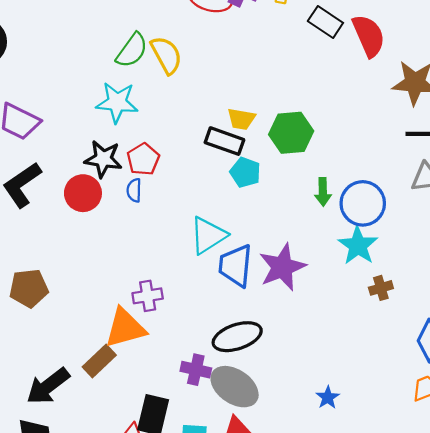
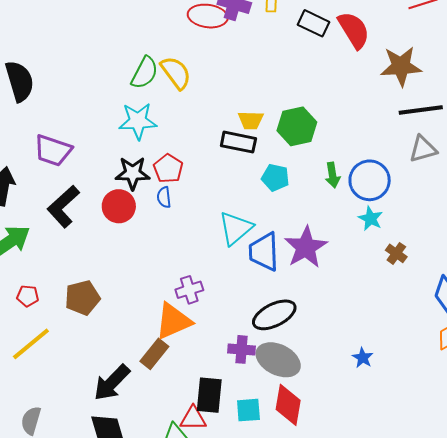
cyan pentagon: (245, 172) -> (275, 178), moved
cyan star: (358, 246) -> (371, 219), size x0.7
brown cross: (381, 288) -> (396, 253), turned -30

